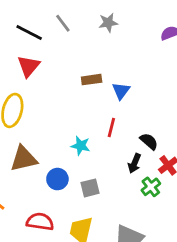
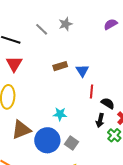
gray line: (63, 23) -> (42, 29), moved
red line: (111, 128) -> (92, 92), moved
blue circle: (57, 179) -> (47, 140), size x1.6
gray square: (90, 188) -> (71, 143), turned -32

